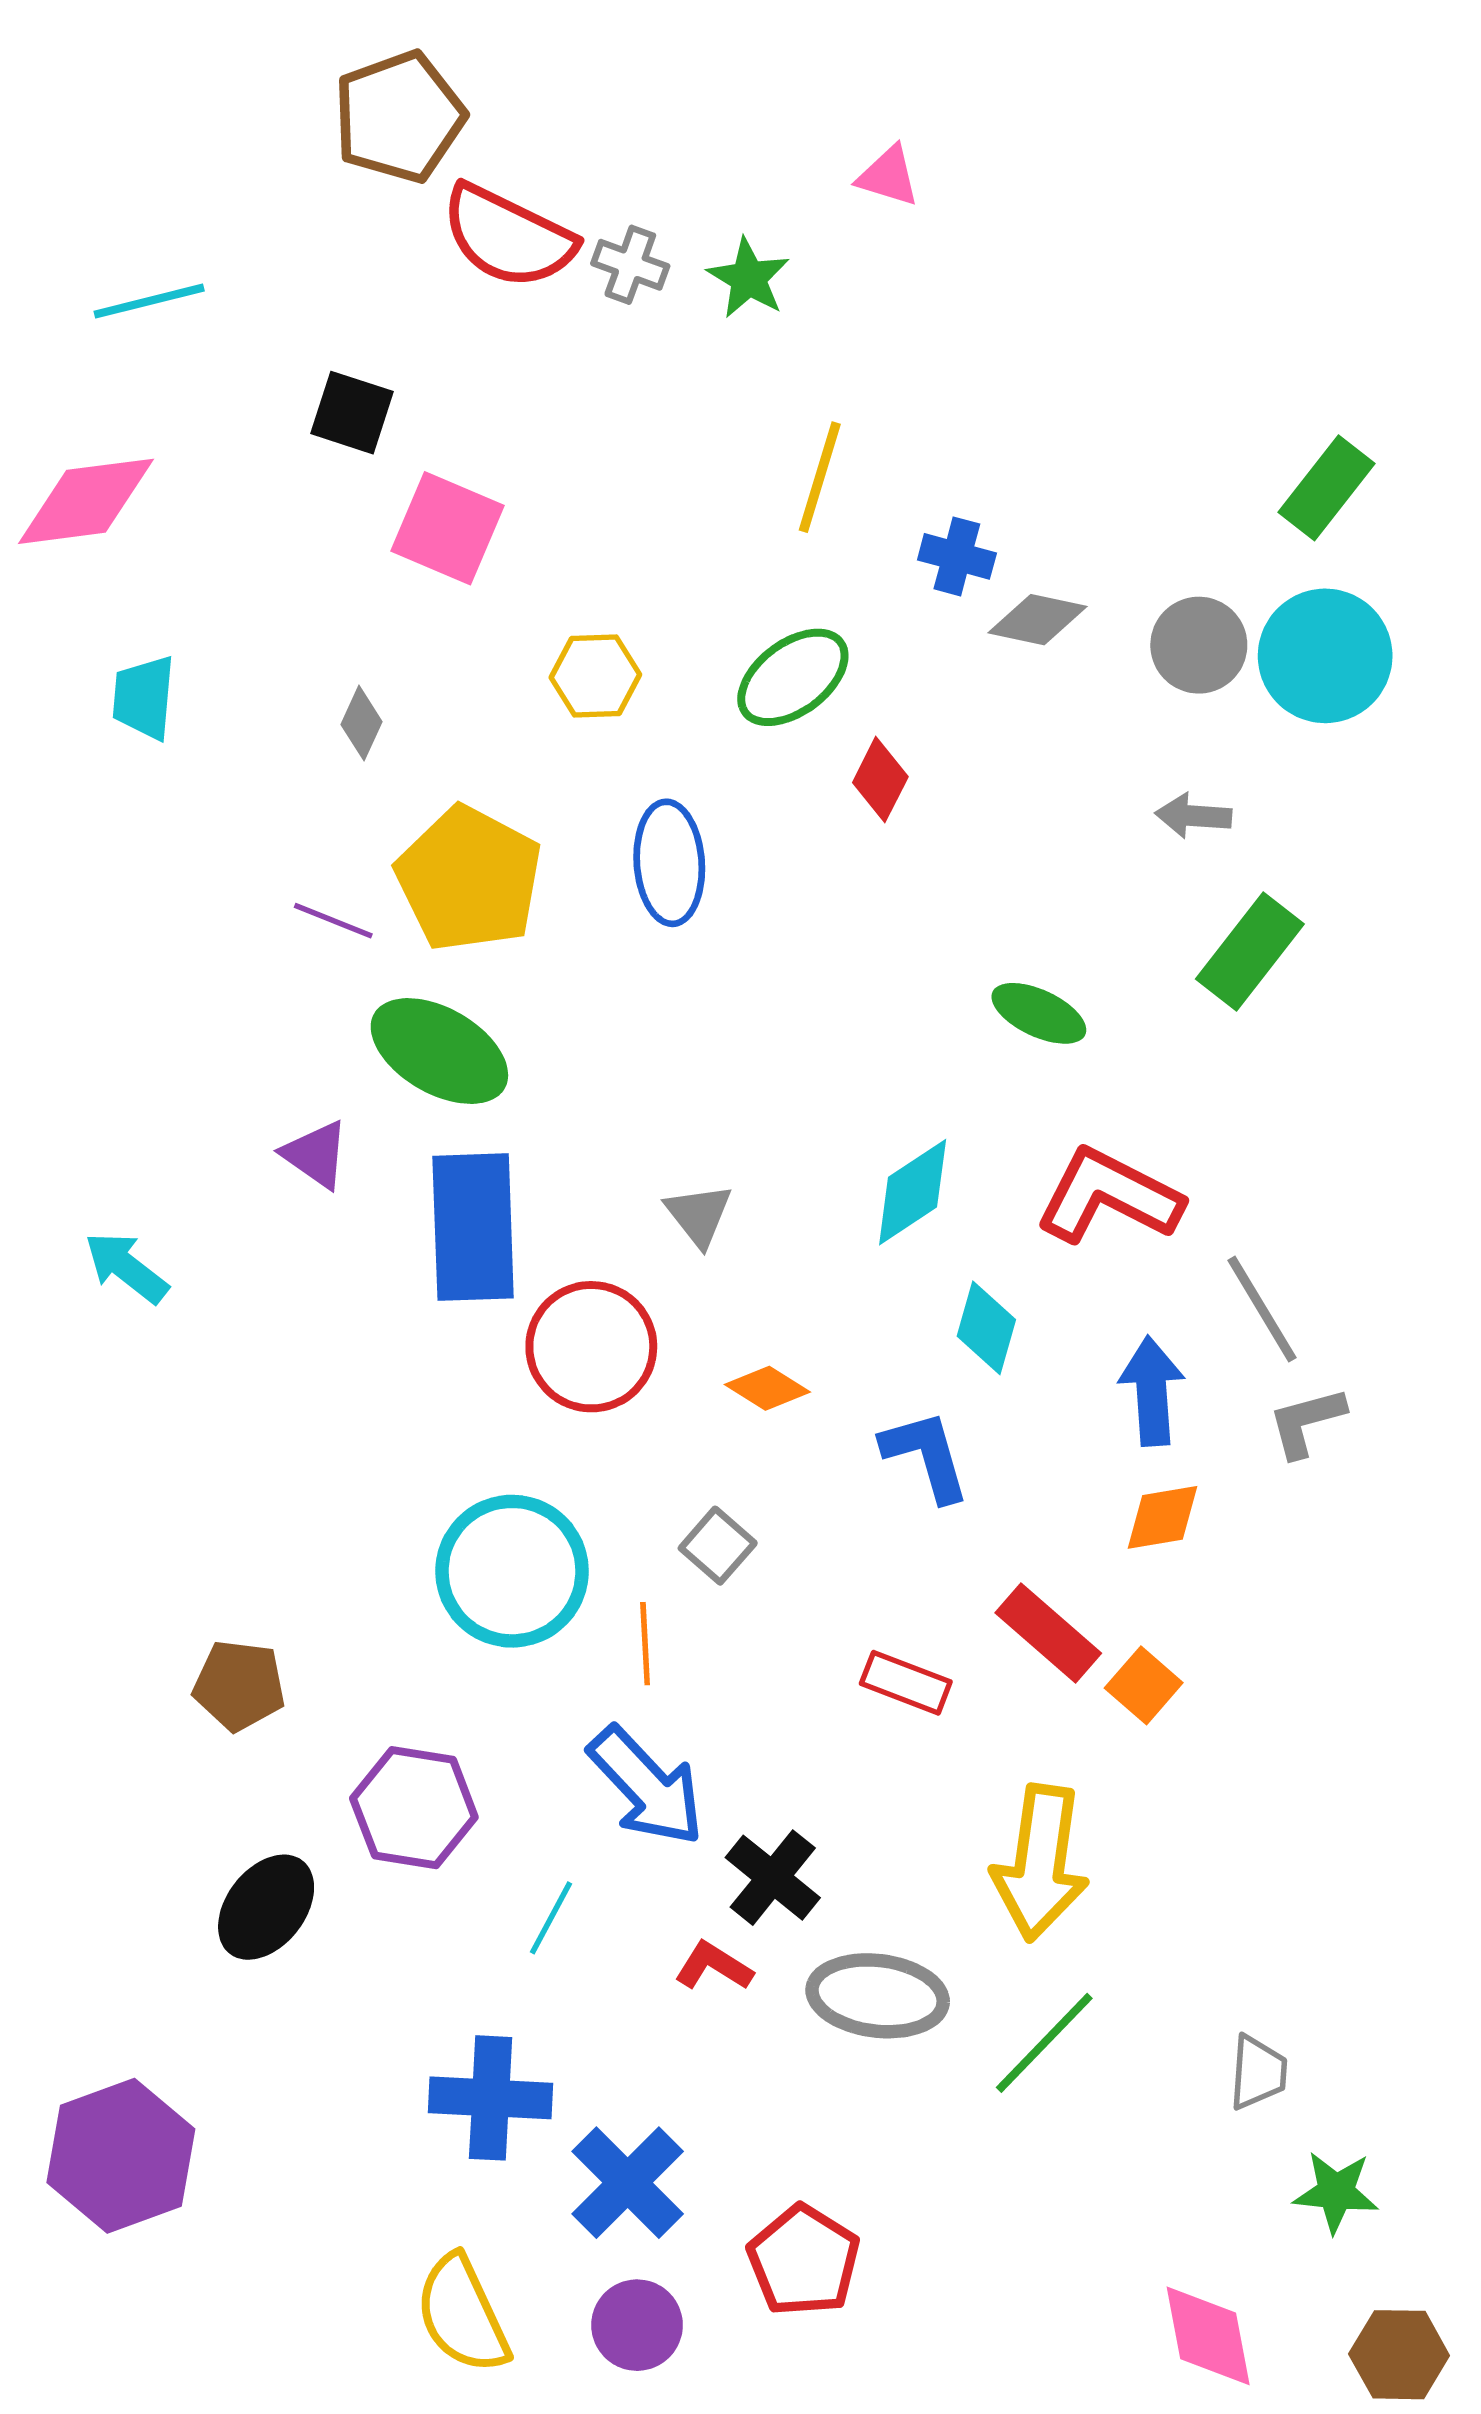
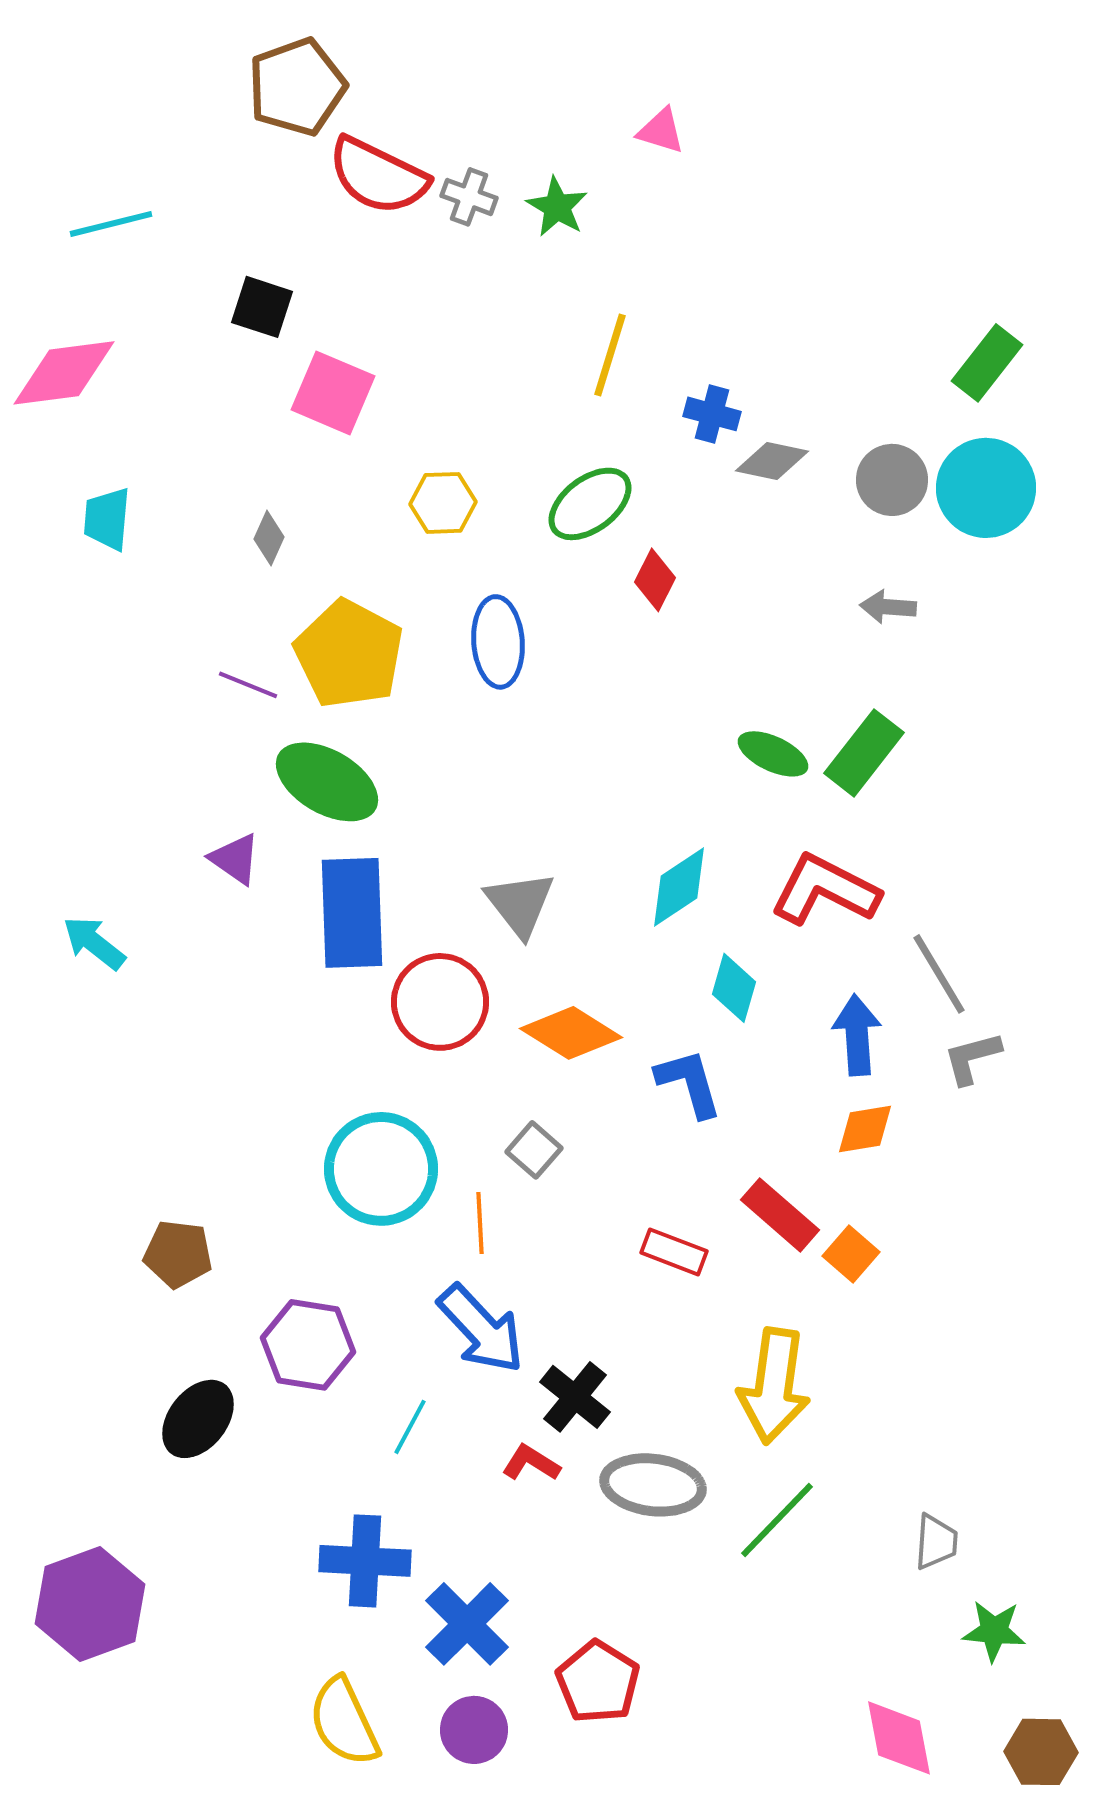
green rectangle: (1250, 952) -> (864, 753), moved
gray triangle: (699, 1215) -> (520, 904), size x1.4
orange diamond: (767, 1388) -> (571, 1033), size x1.6

